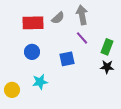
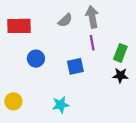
red rectangle: (33, 23) -> (19, 26), moved
purple line: (82, 38) -> (92, 43), turned 32
cyan star: (40, 82) -> (61, 105), moved

